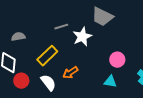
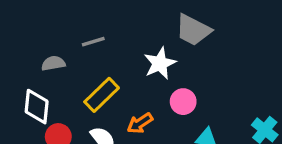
gray line: (61, 27) -> (93, 42), moved
pink circle: (117, 60) -> (183, 102), moved

